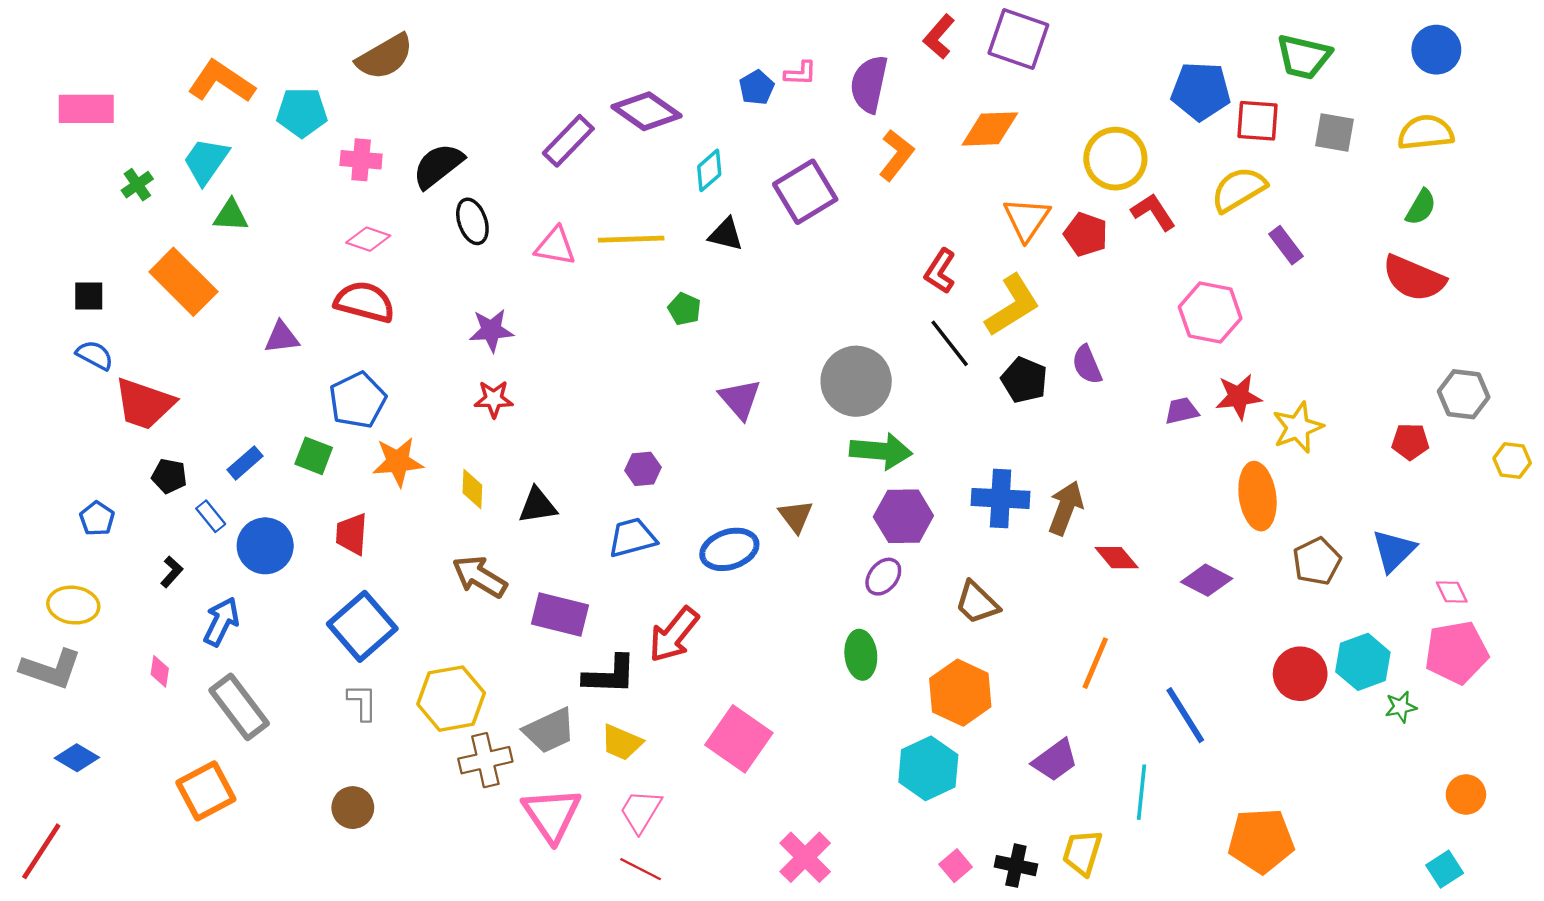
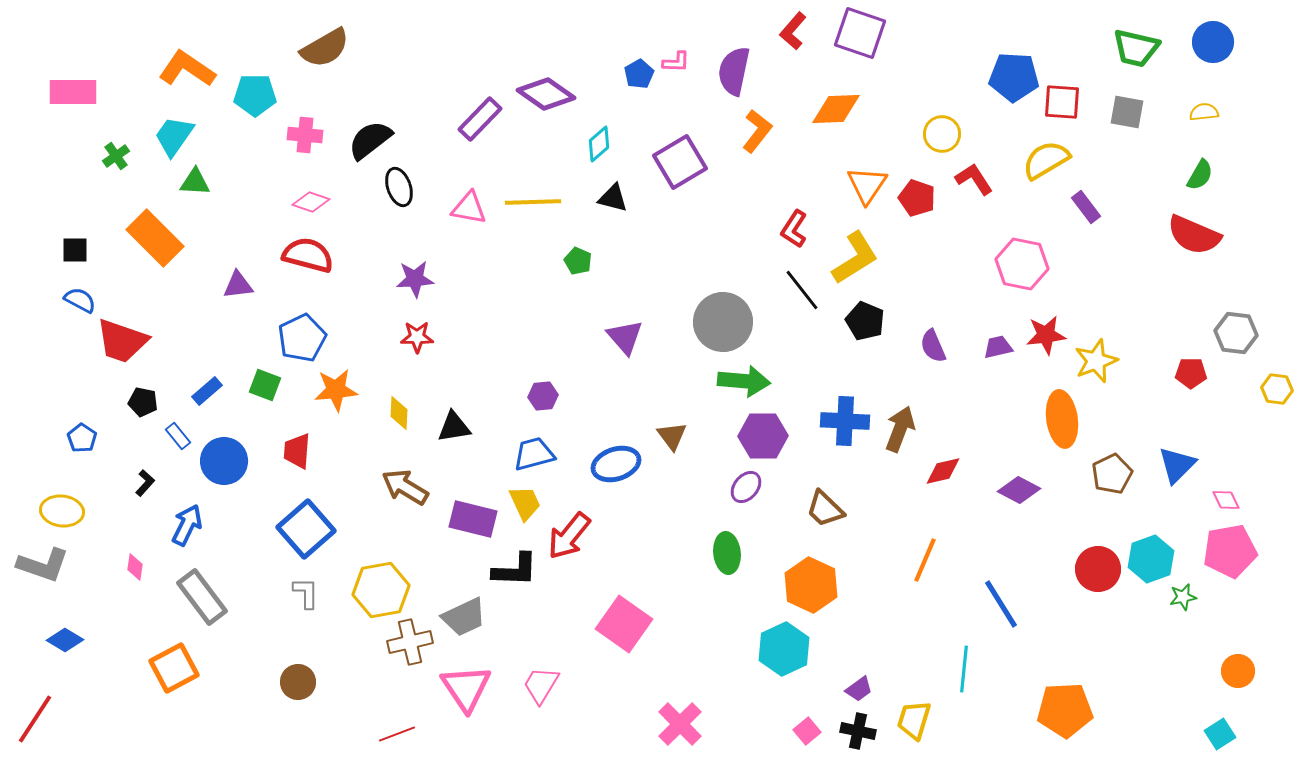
green trapezoid: (1304, 57) -> (1136, 48), moved
yellow semicircle: (1426, 133) -> (1204, 112), size x0.6
yellow circle: (1115, 159) -> (942, 134), size x0.7
purple semicircle: (1087, 365) -> (933, 346), moved
red diamond: (1117, 558) -> (943, 471), turned -63
yellow trapezoid: (622, 742) -> (525, 503), moved, turned -138
purple trapezoid: (1055, 760) -> (859, 689), moved, size x0.7
red line: (641, 869) -> (397, 734), moved, turned -48

